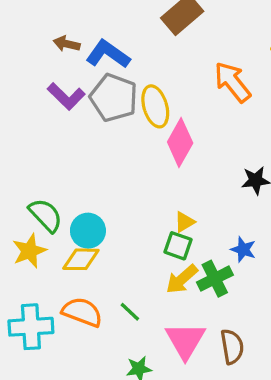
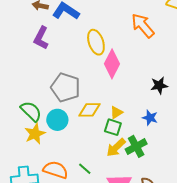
purple L-shape: (66, 96) -> (41, 38), turned 75
gray pentagon: (114, 98) -> (66, 87), moved
blue star: (243, 249) -> (150, 118), moved
yellow star: (29, 251) -> (35, 134), moved
yellow diamond: (81, 259) -> (89, 110), moved

